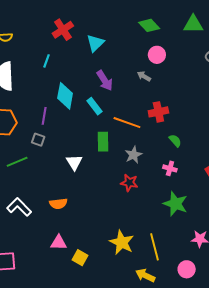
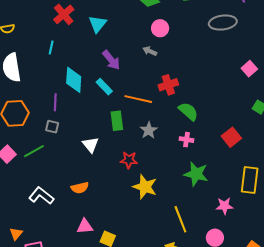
green semicircle: (175, 141) -> (188, 111), size x1.5
red star: (129, 183) -> (129, 160), moved
yellow star: (122, 242) -> (145, 187), moved

